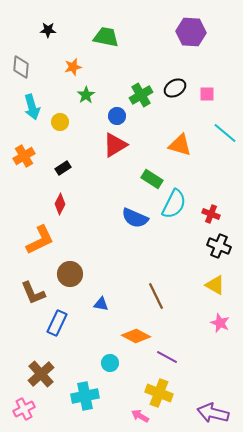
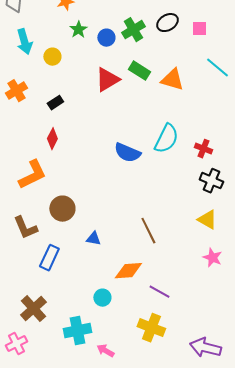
blue circle: (117, 116) -> (106, 38), moved
green rectangle: (152, 179) -> (139, 71), moved
orange diamond: (136, 336) -> (128, 271), turned -32
pink arrow: (140, 416) -> (105, 351), moved

